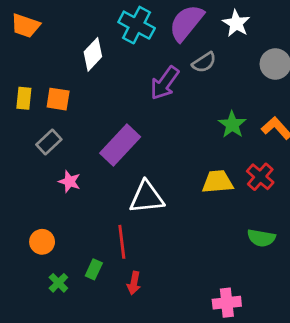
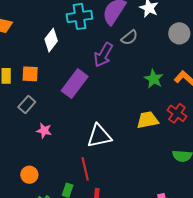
cyan cross: (137, 25) -> (79, 16), turned -30
purple rectangle: (120, 145) -> (75, 84), moved

